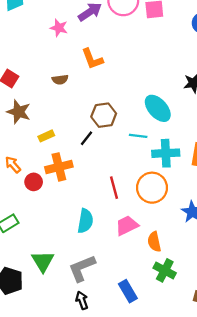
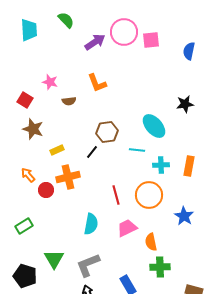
pink star: (59, 28) -> (50, 82), moved
cyan cross: (166, 153) -> (161, 165), size x0.7
green cross: (165, 270) -> (160, 267), turned -30

